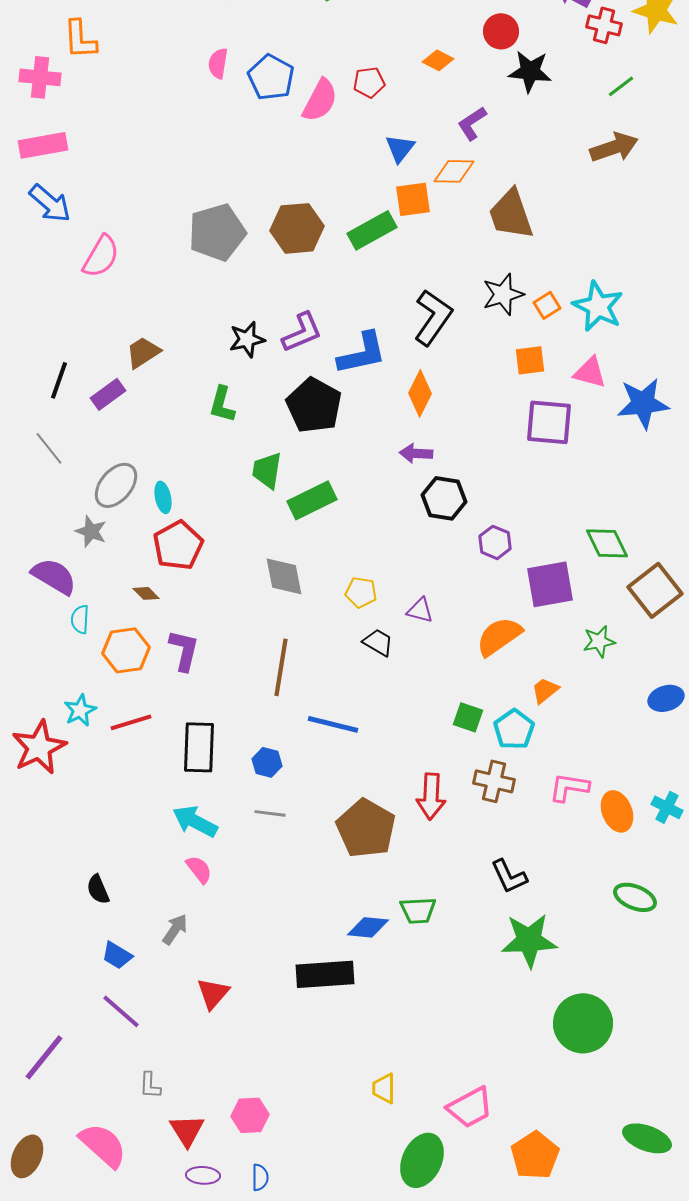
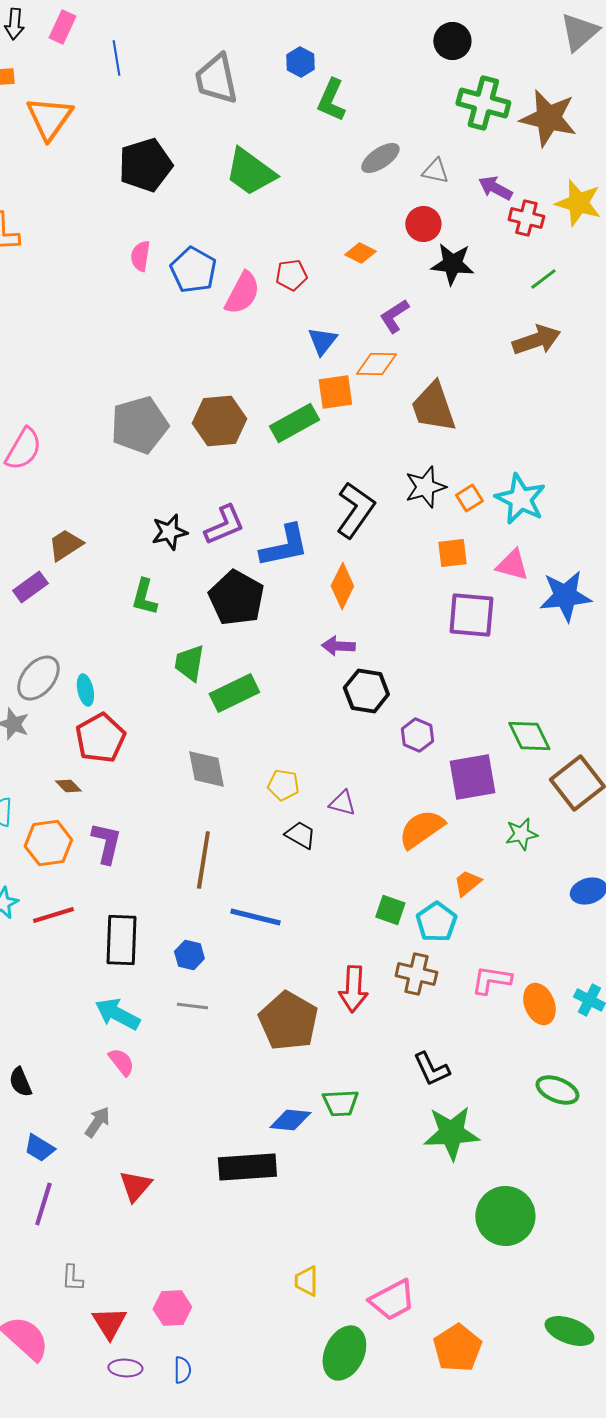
purple line: (121, 1011) -> (43, 1204), turned 66

